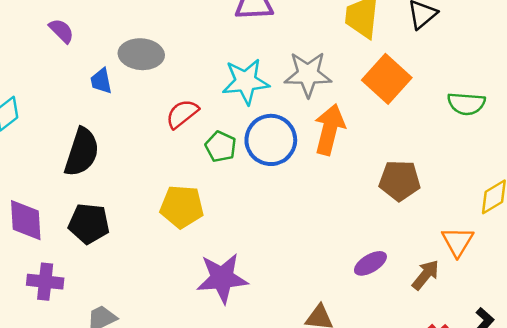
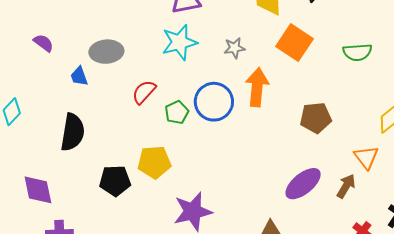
gray star: (308, 74) -> (234, 48), size x0.6
cyan star: (246, 82) -> (180, 42), moved
green pentagon: (221, 147) -> (177, 112), turned 30
black pentagon: (89, 224) -> (115, 181), moved
purple ellipse: (370, 263) -> (303, 184), size x1.5

